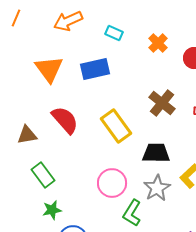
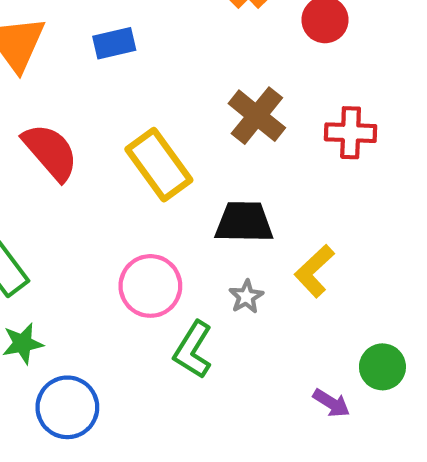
blue rectangle: (95, 69) -> (114, 43), size x0.7
gray star: (157, 188) -> (246, 297), size x0.6

